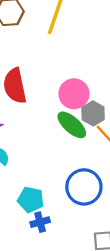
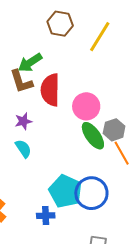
pink circle: (74, 94) -> (86, 106), moved
cyan pentagon: (31, 200) -> (65, 191), moved, size x1.4

